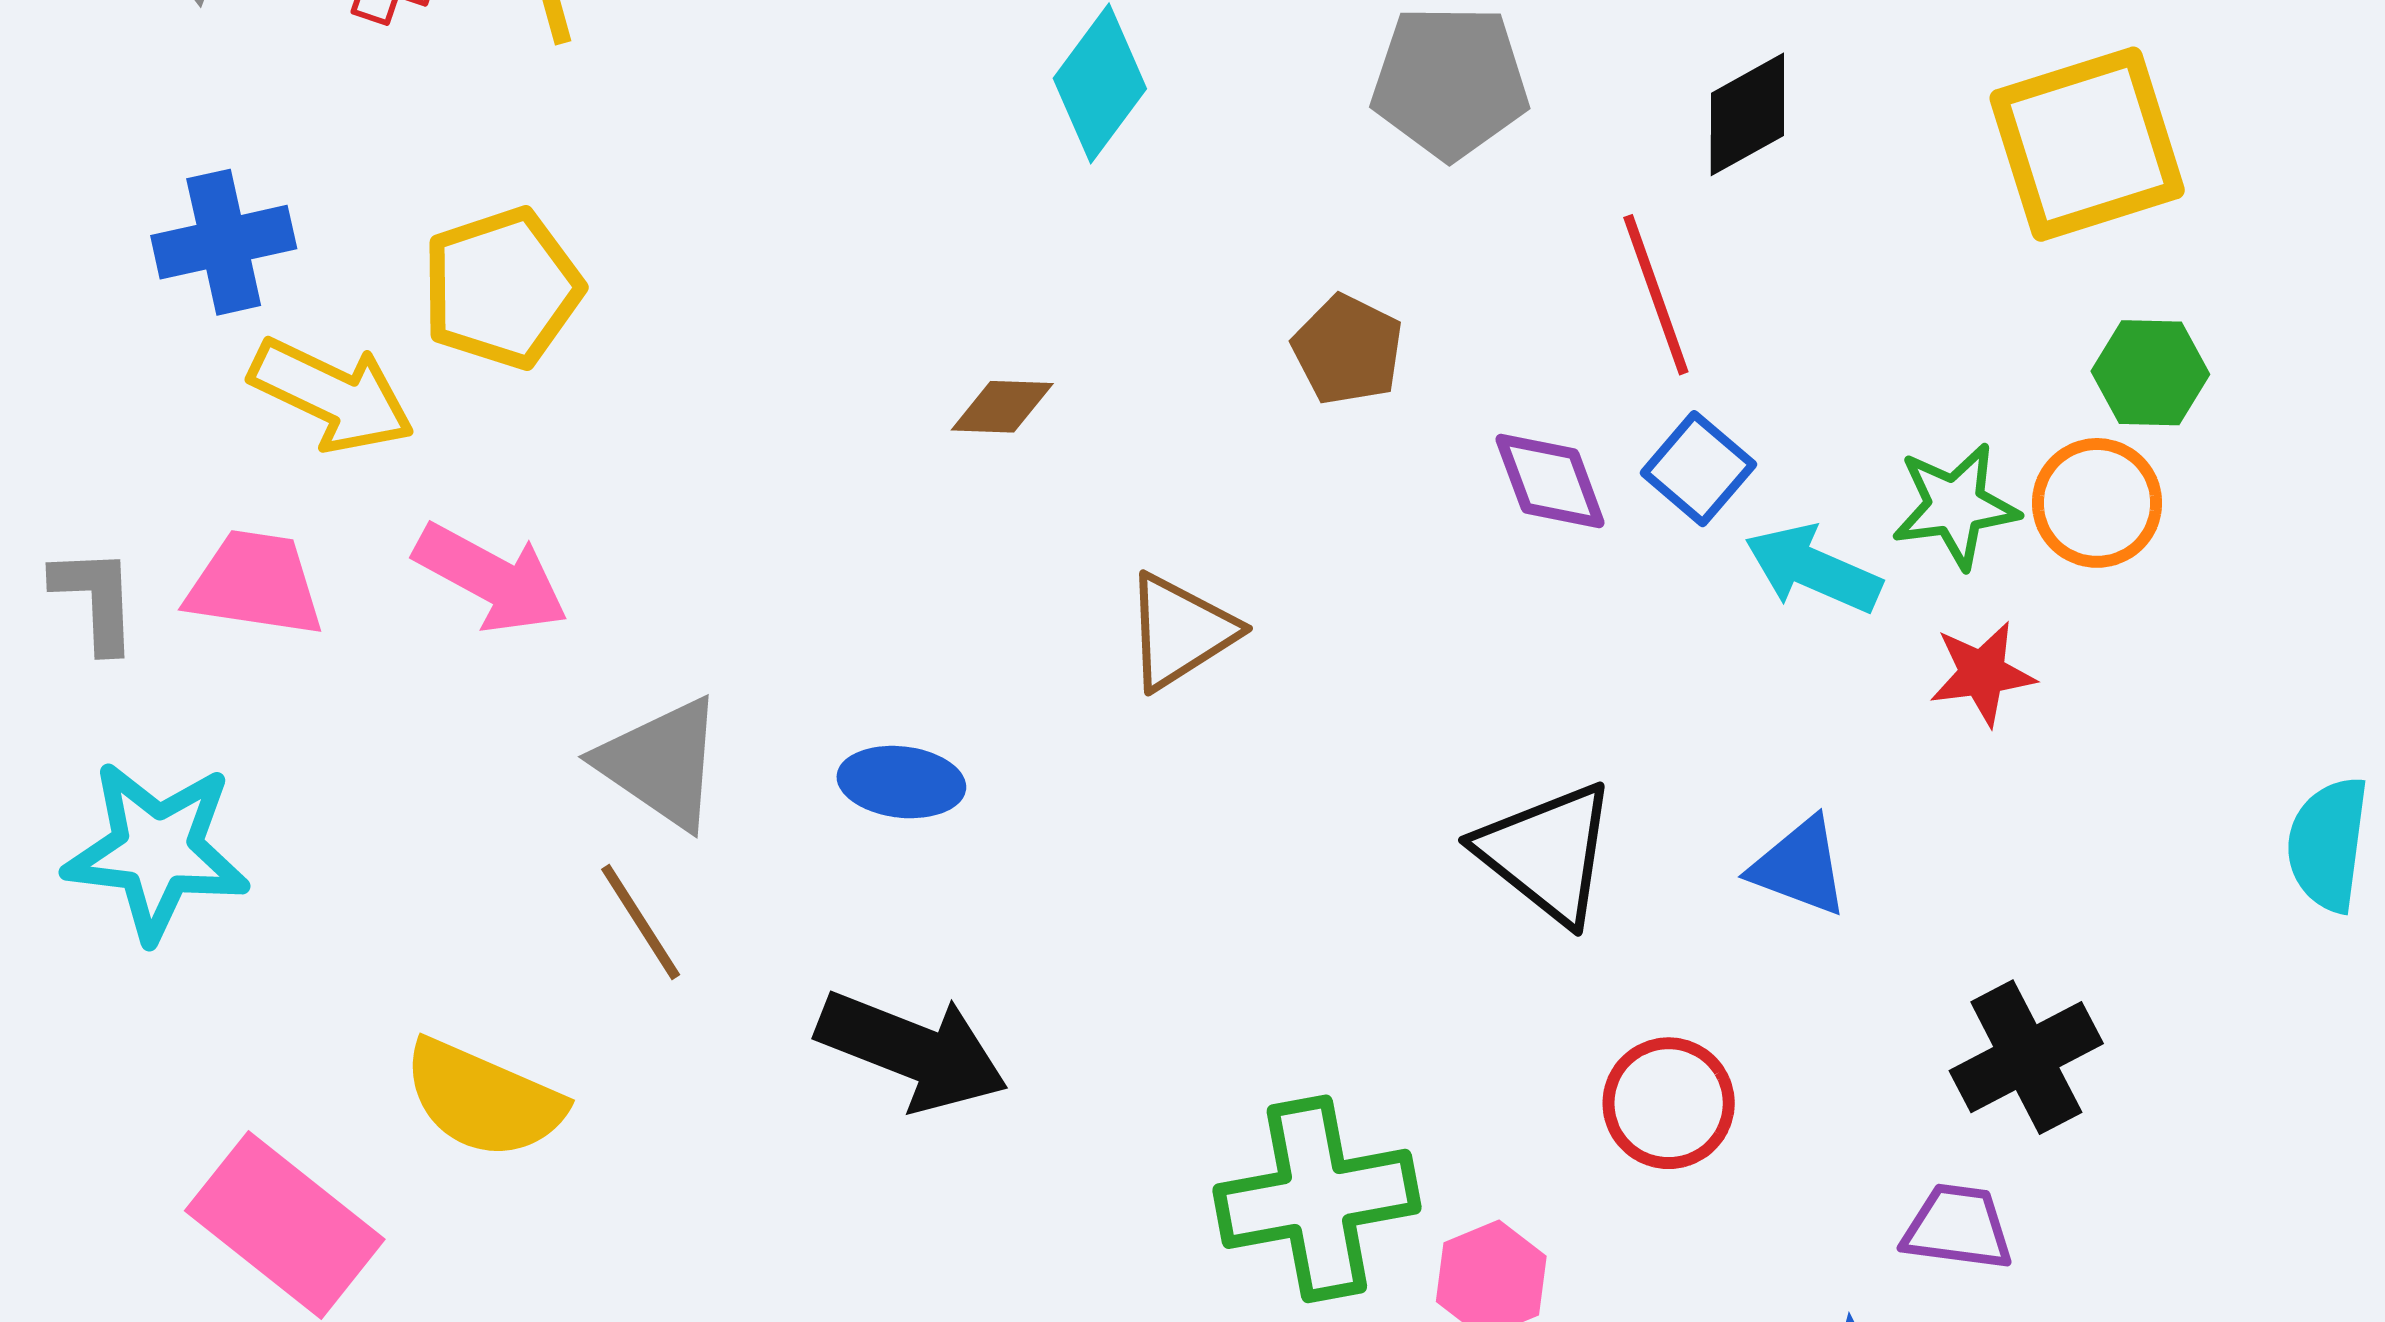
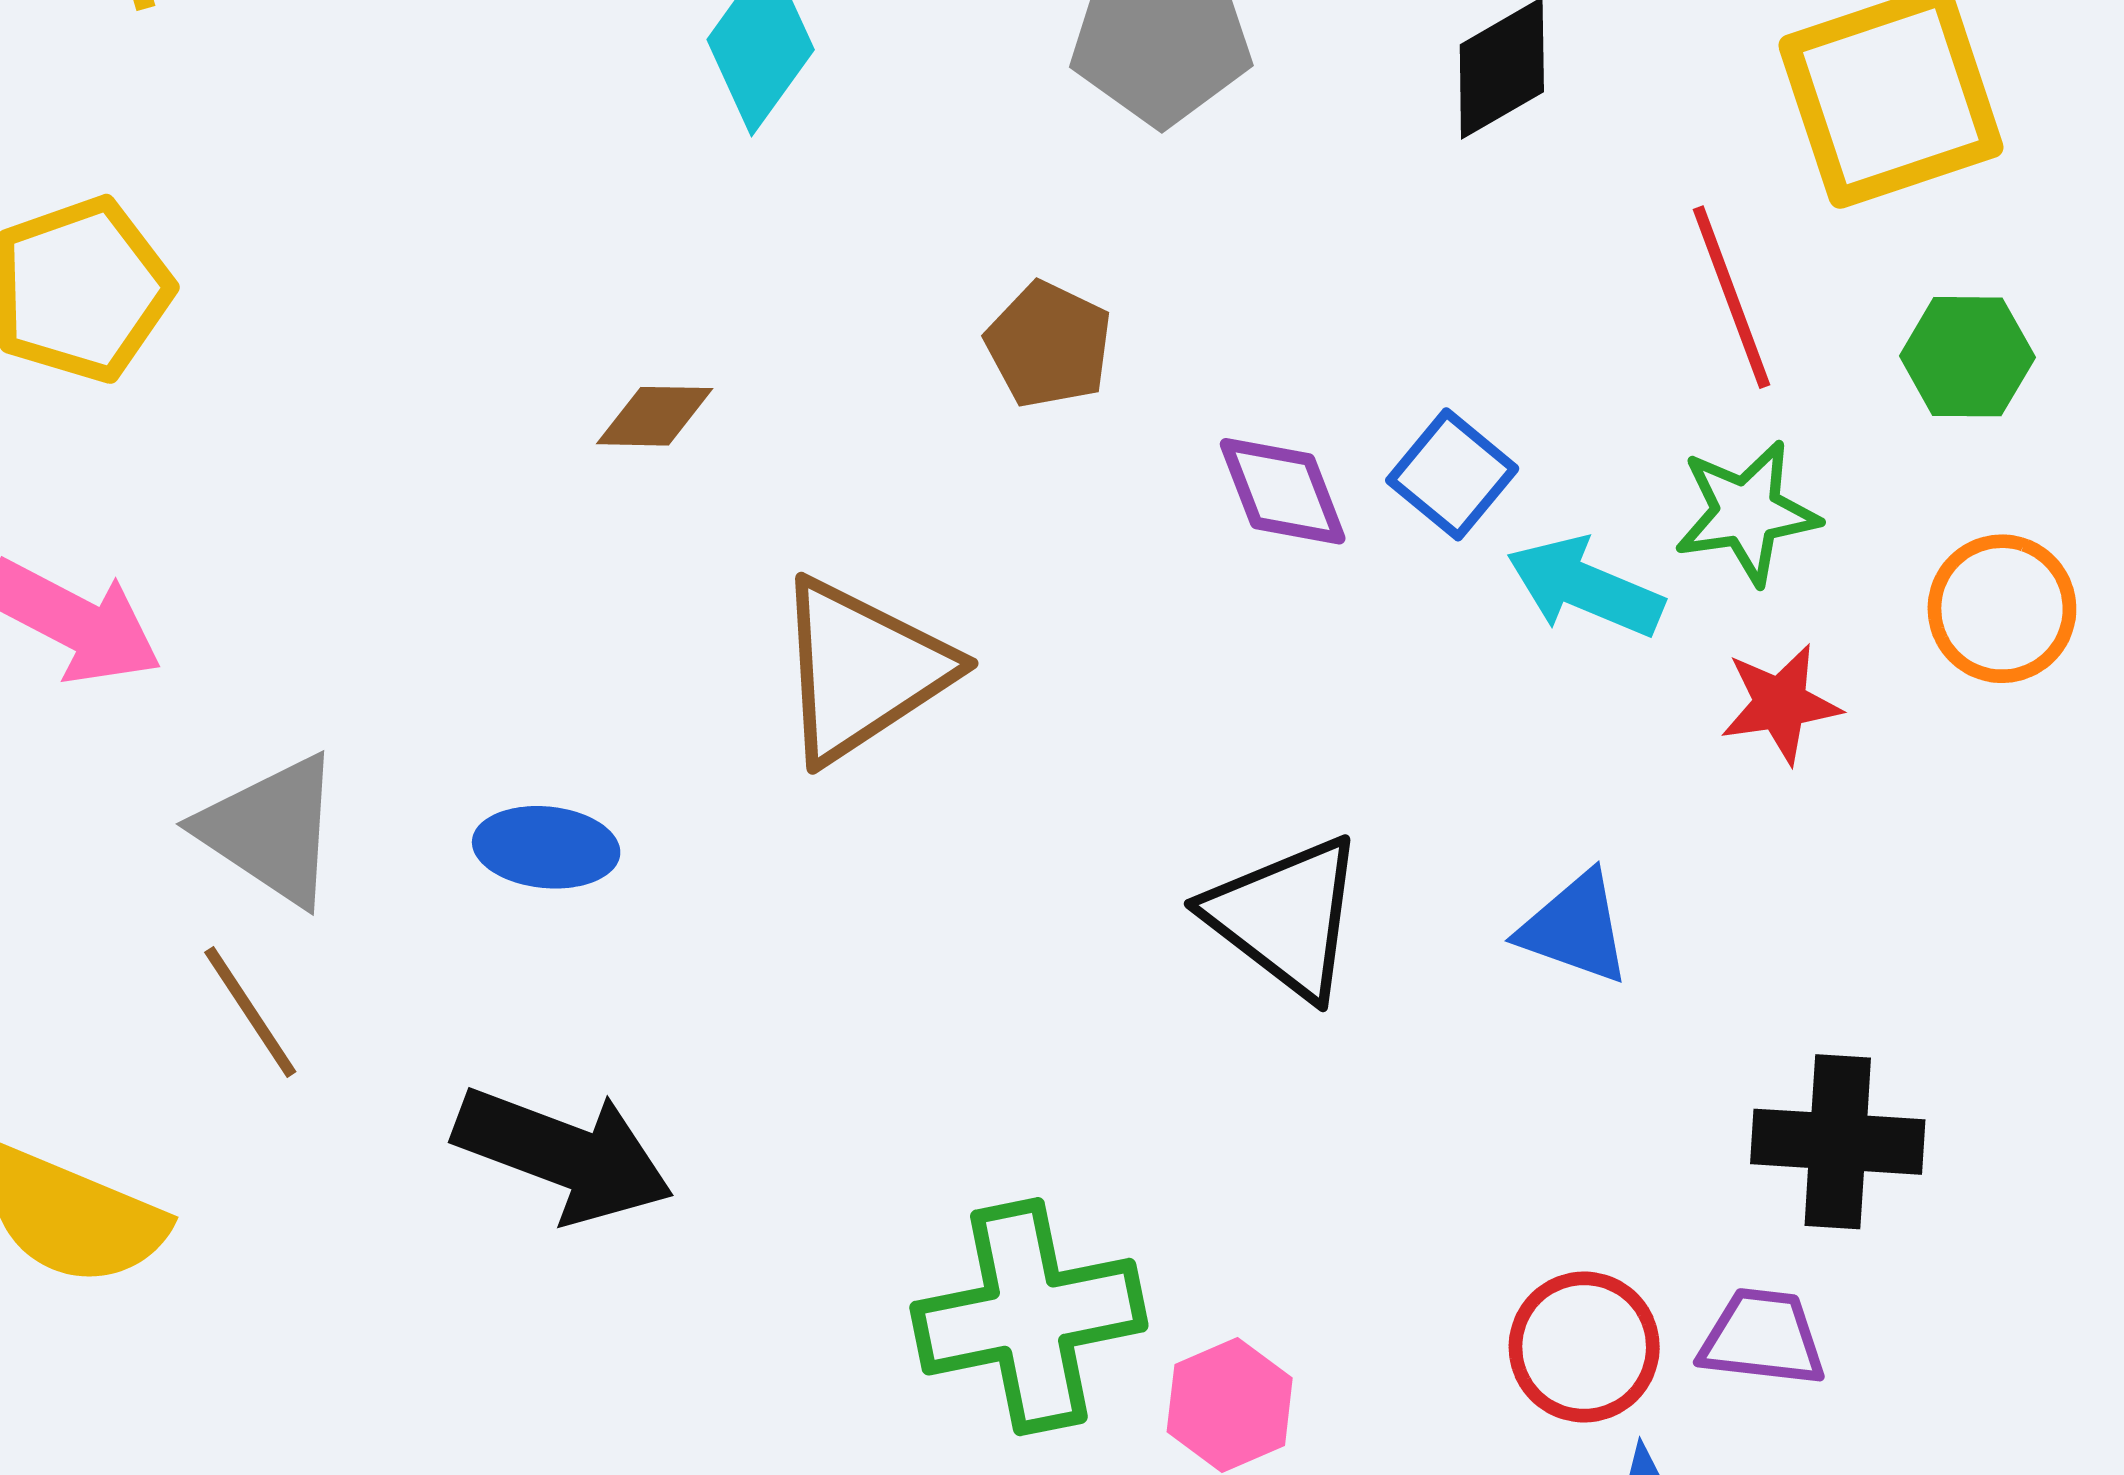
red line: (1656, 295) -> (1732, 297), moved
orange circle: (2097, 503) -> (2002, 609), moved
brown triangle: (1180, 631) -> (862, 670), size x1.4
black cross: (2026, 1057) -> (1838, 1142), turned 32
red circle: (1669, 1103) -> (1584, 1347), moved

